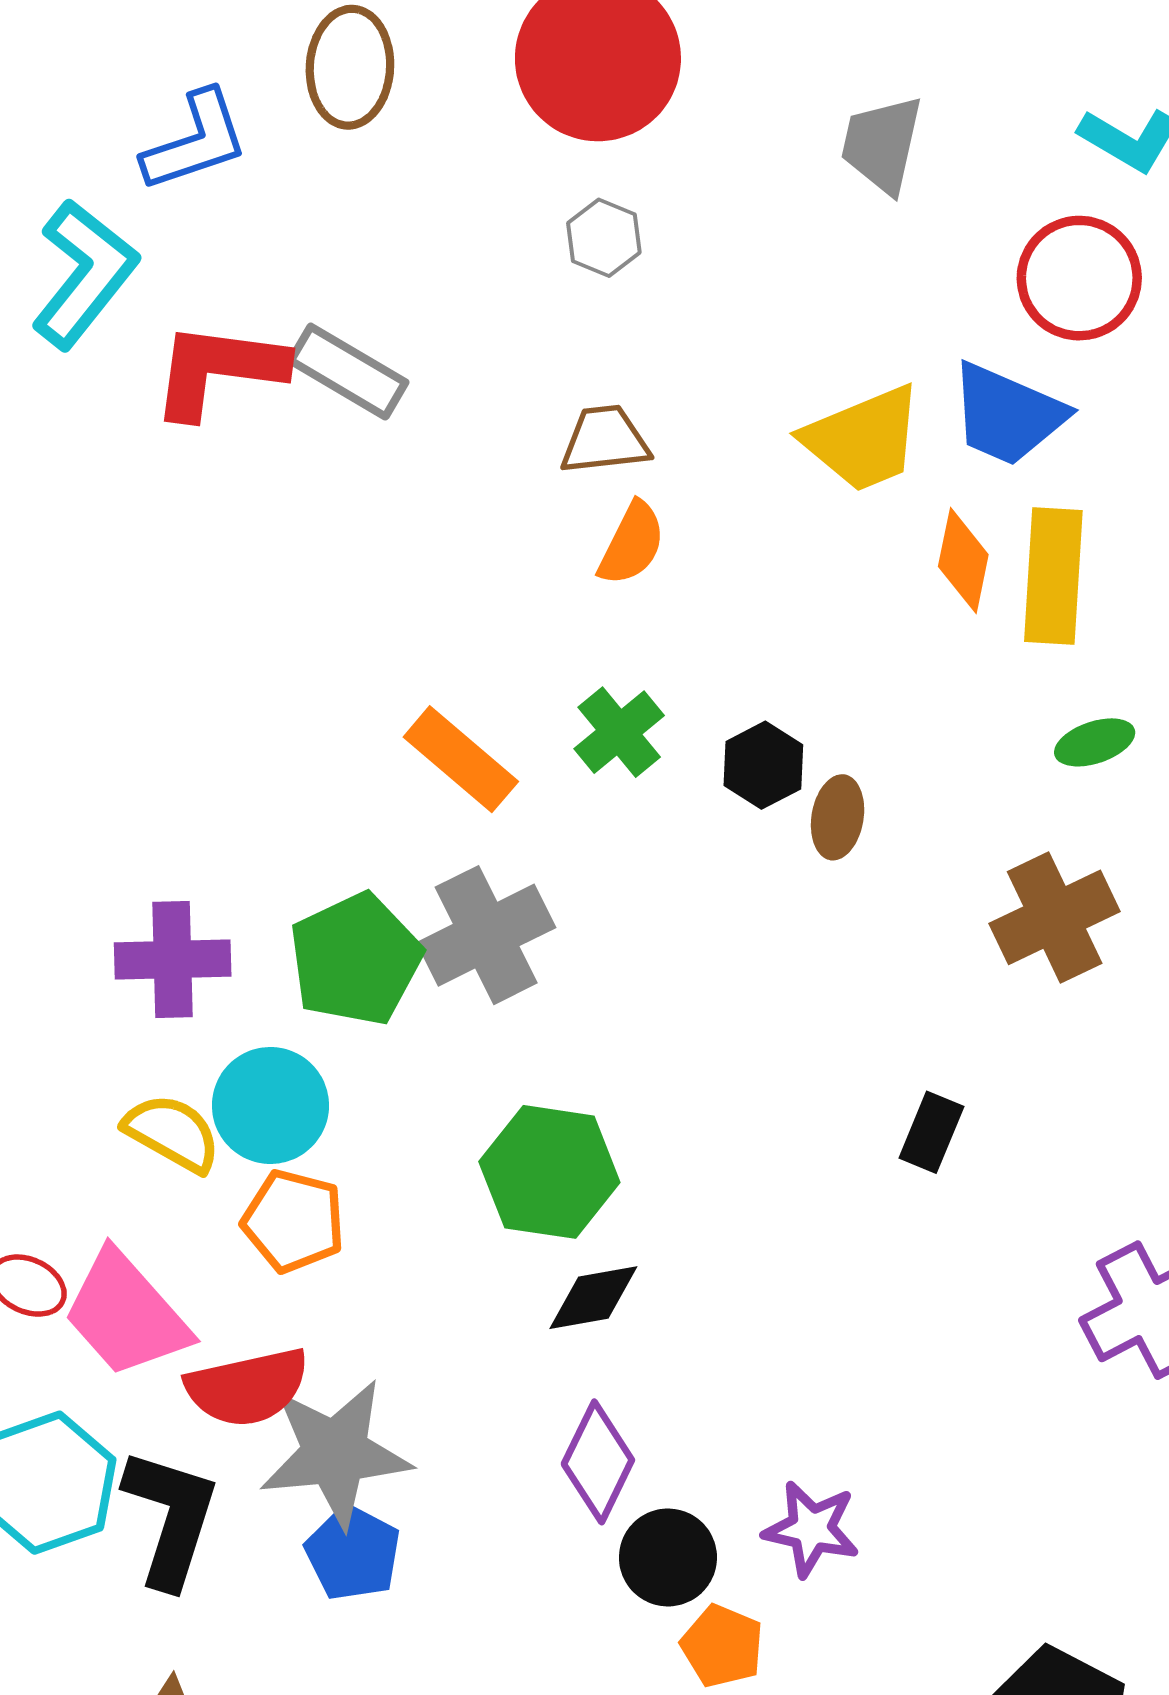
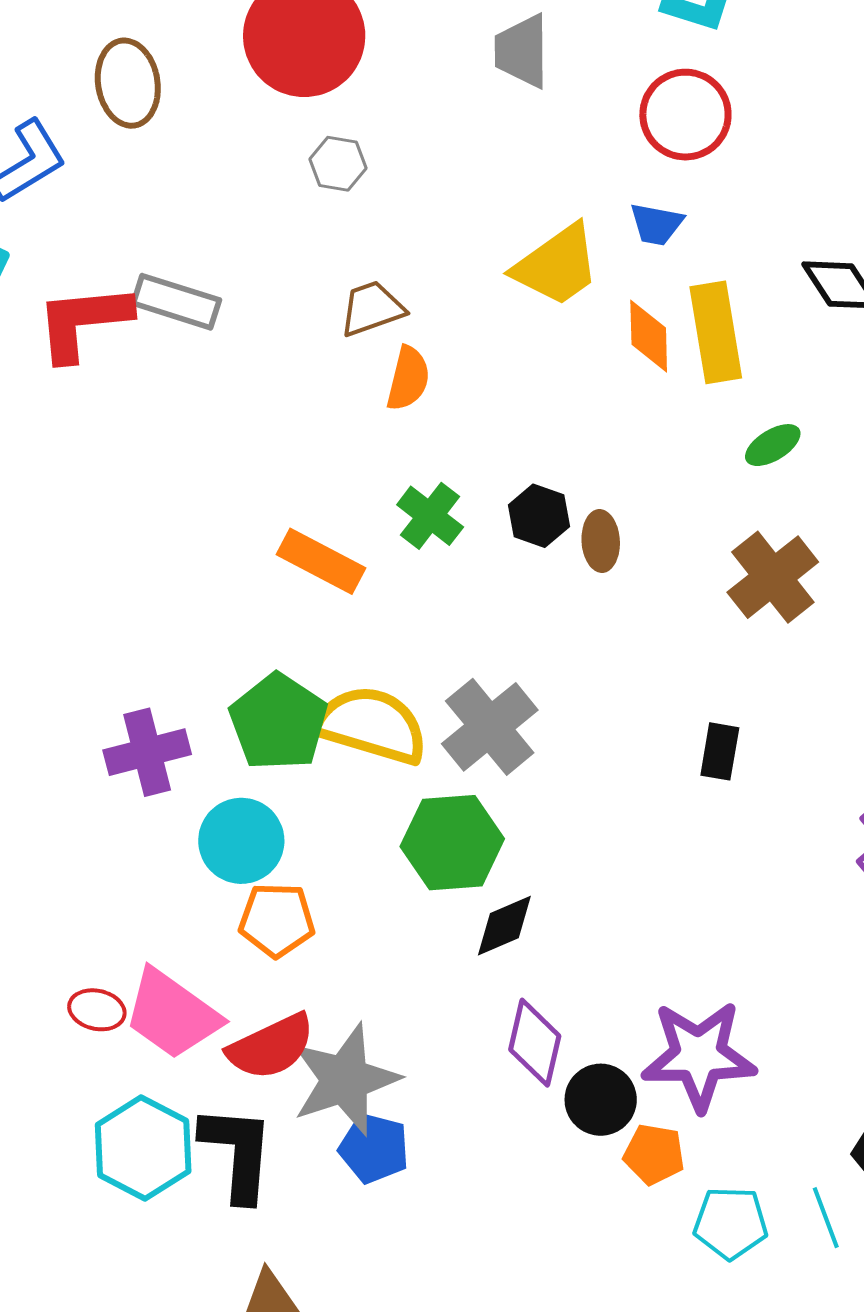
blue trapezoid: (1007, 415) -> (656, 224), size x0.6
gray cross: (486, 935) -> (490, 727), moved
yellow semicircle: (172, 1133) -> (372, 725), moved, size x1.5
purple star: (811, 1529) -> (699, 1056), size x1.6

